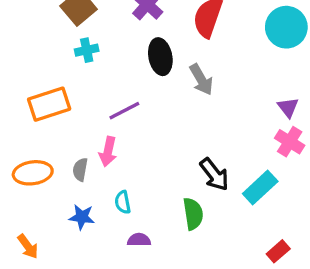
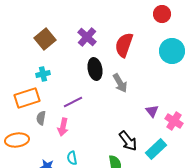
cyan cross: (87, 50) -> (43, 74), moved
purple triangle: (288, 107) -> (152, 111), moved
gray semicircle: (80, 170) -> (41, 118), moved

